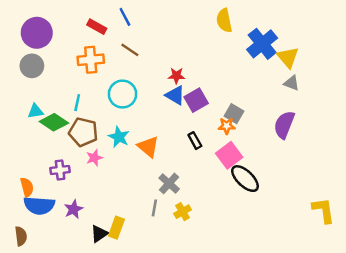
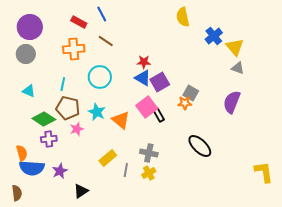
blue cross: (262, 44) -> (214, 36), size x0.7
cyan triangle: (36, 111) -> (29, 91), turned 32
green diamond: (54, 122) -> (44, 119), moved
pink square: (229, 155) -> (147, 107), moved
gray cross: (169, 183) -> (149, 153), moved, turned -30
yellow rectangle: (116, 228) -> (108, 158), moved, turned 30

